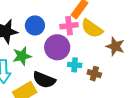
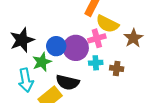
blue circle: (35, 25) -> (56, 46), moved
pink cross: (69, 26) -> (97, 38), moved
brown star: (115, 46) -> (133, 38), turned 30

